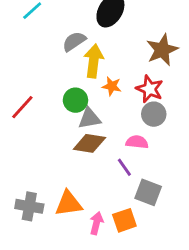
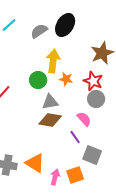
gray semicircle: (74, 41) -> (39, 31), moved
green circle: (75, 100) -> (38, 80), moved
pink semicircle: (137, 142) -> (84, 119), turned 42
orange triangle: (68, 204) -> (35, 163), turned 40

